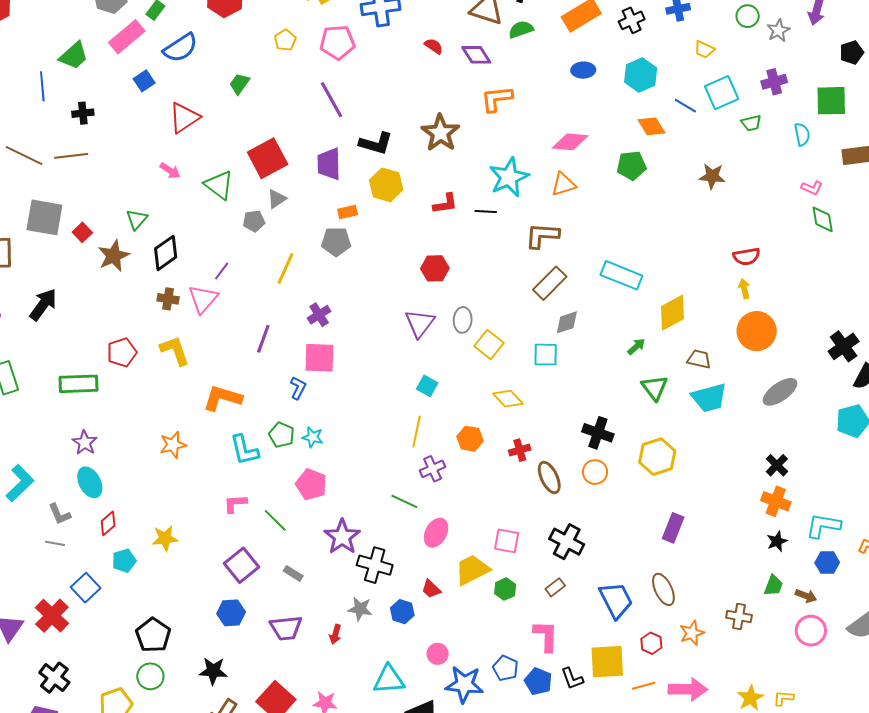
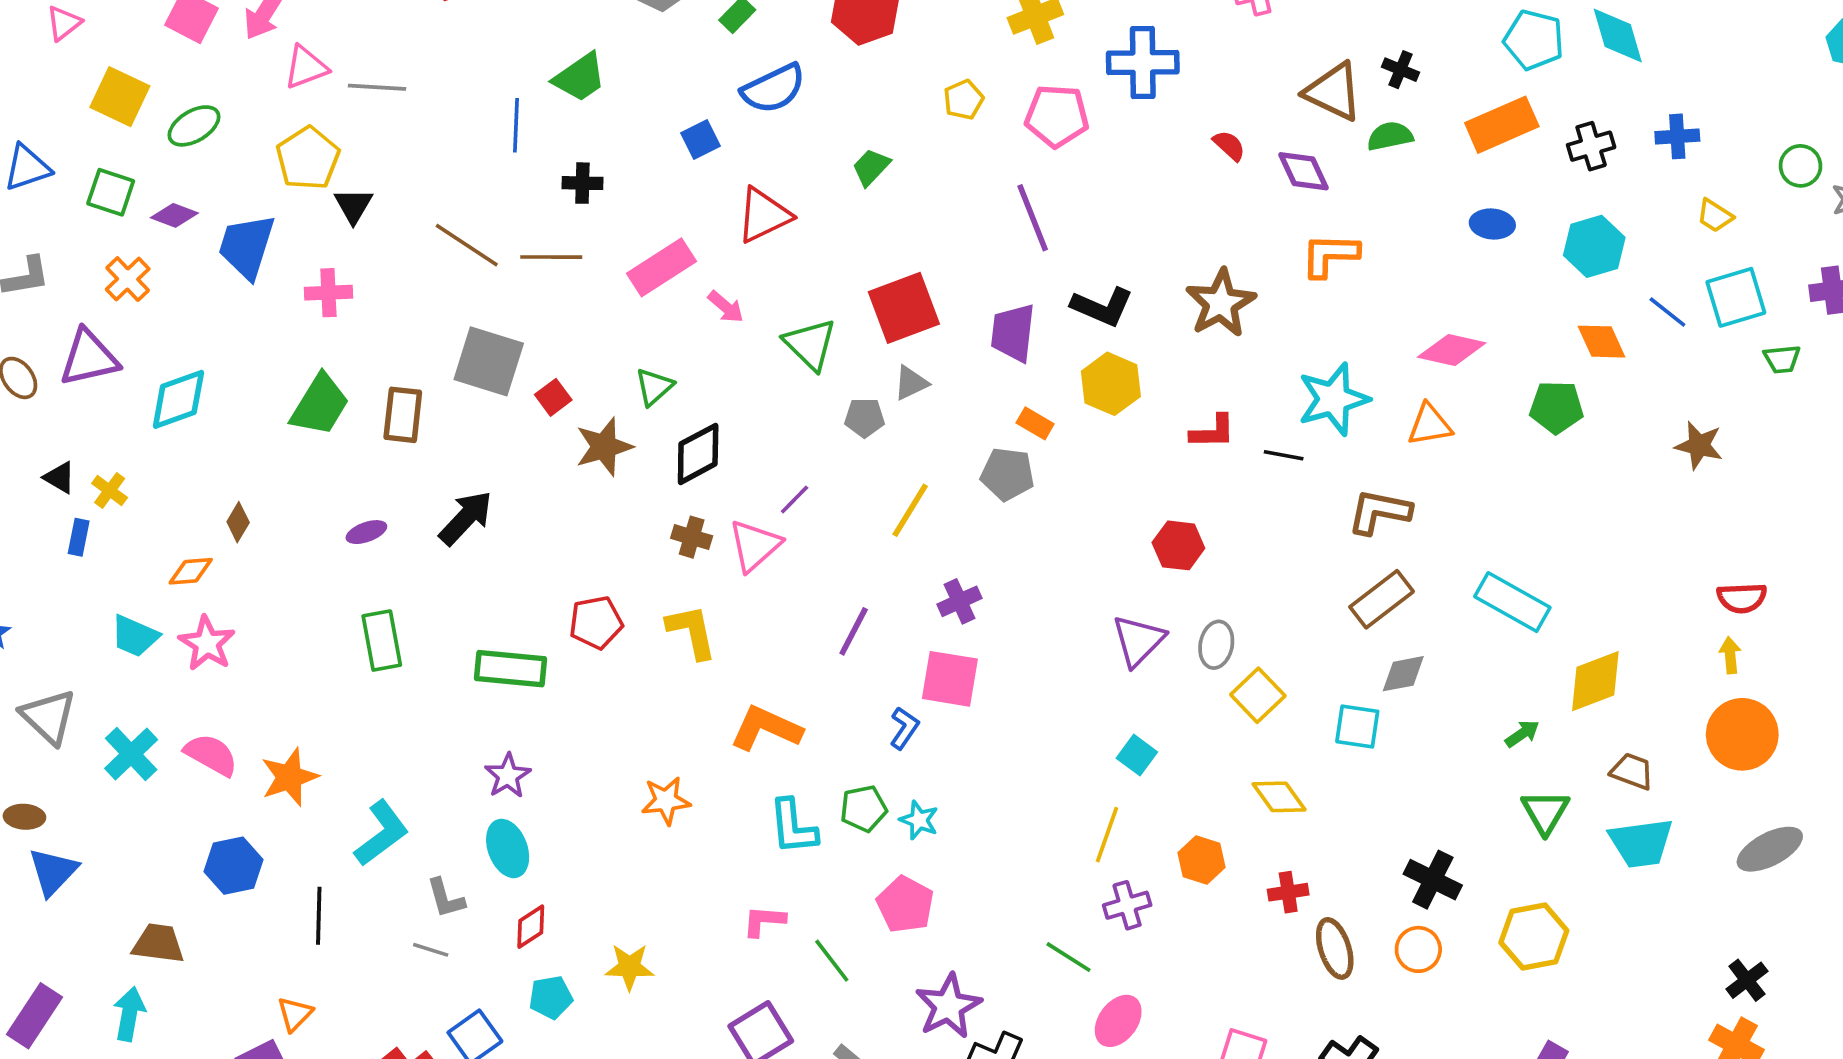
pink rectangle: (127, 37) -> (661, 267), moved
orange rectangle: (348, 212) -> (1035, 423), turned 36
green pentagon: (282, 435) -> (864, 809), turned 30

